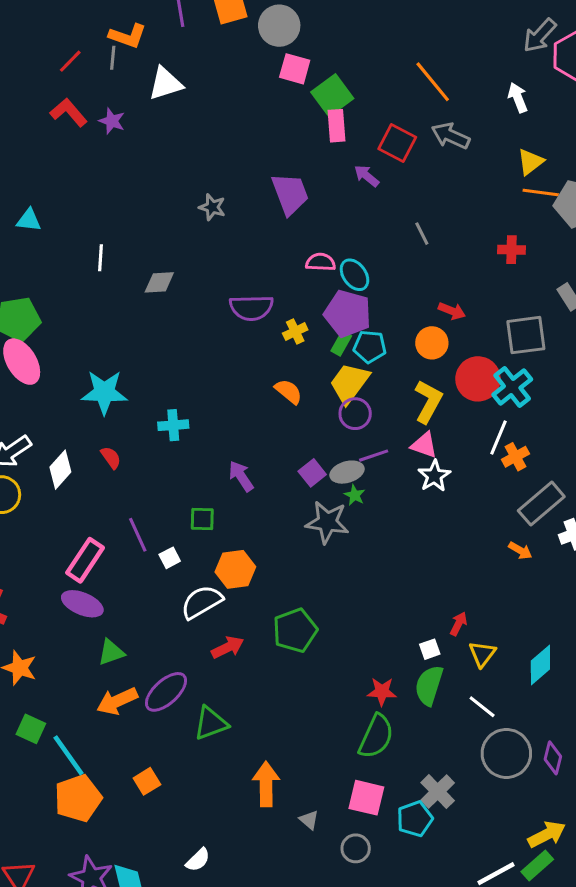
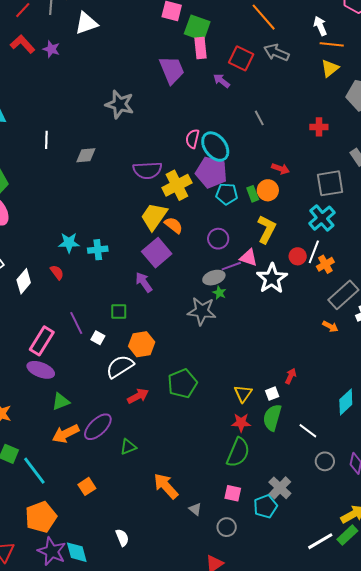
green square: (332, 95) -> (197, 28), turned -32
orange line: (541, 193) -> (332, 44), moved
purple trapezoid: (290, 194) -> (172, 70), moved
gray star: (212, 207) -> (120, 104), size x1.6
pink semicircle: (321, 262) -> (192, 139), turned -78
cyan ellipse: (355, 275) -> (215, 147), size x1.4
yellow cross: (295, 332) -> (177, 185), size x1.8
green rectangle: (341, 343) -> (253, 194), moved, turned -49
red circle: (478, 379) -> (298, 256), moved, size x0.6
yellow trapezoid: (349, 383) -> (154, 217), moved
cyan star: (104, 392) -> (69, 243), moved, size x0.7
pink triangle: (424, 445) -> (249, 258), moved
purple square: (312, 473) -> (157, 253), moved, size x1.6
white star: (434, 476) -> (272, 278), size x1.4
white square: (170, 558) -> (98, 338), turned -32
yellow triangle: (482, 654) -> (243, 394), moved
green triangle: (211, 723) -> (128, 447), size x0.7
gray circle: (506, 753) -> (325, 461), size x0.6
orange arrow: (266, 784) -> (166, 486), turned -40
orange pentagon: (78, 798) -> (41, 517), moved
pink square: (366, 798) -> (233, 493), size x0.7
white semicircle: (198, 860) -> (122, 538), turned -66

